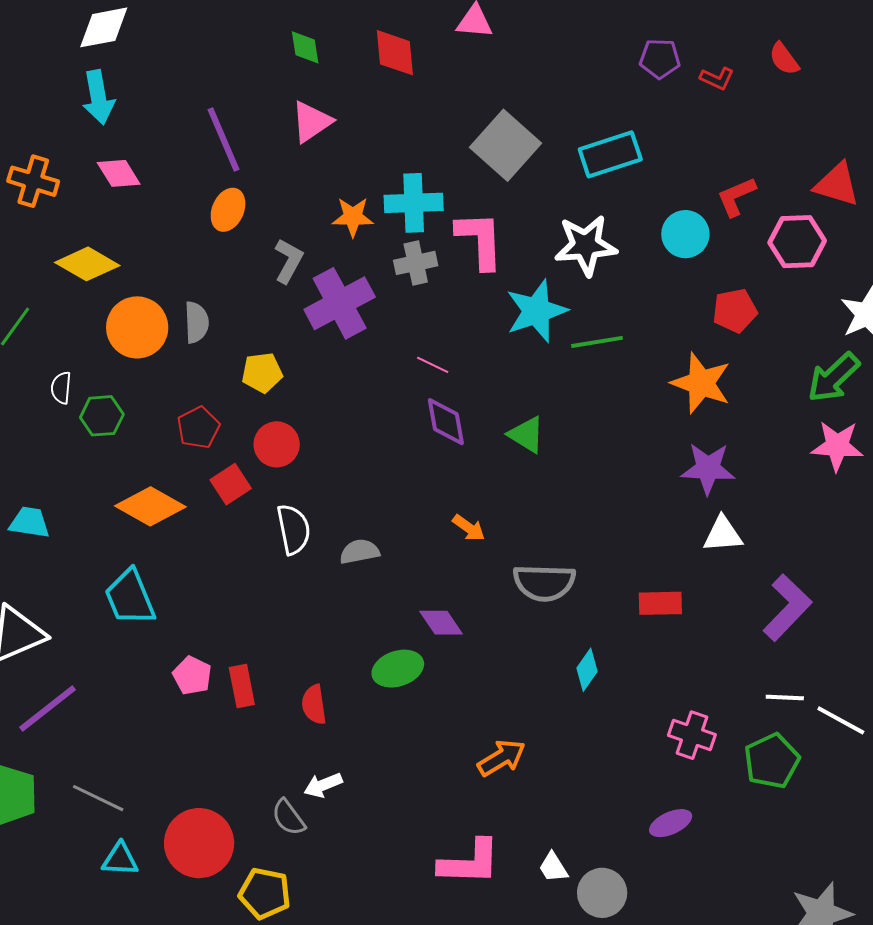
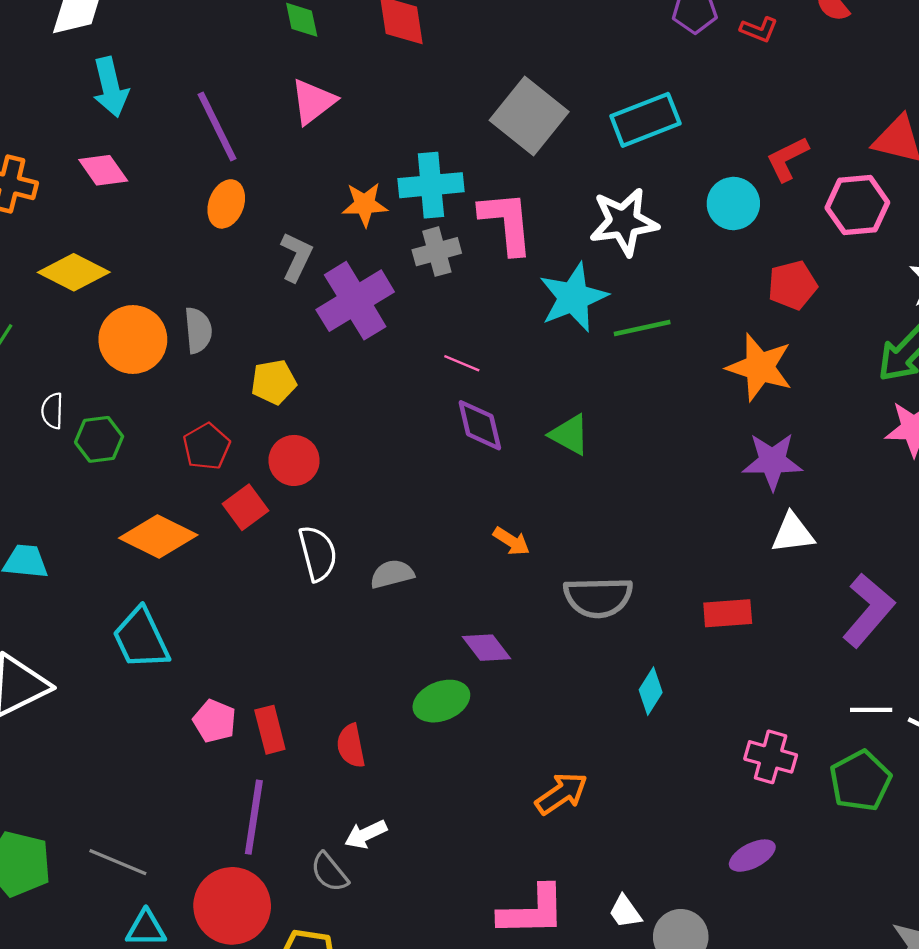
cyan arrow: (98, 97) -> (110, 87), moved
purple line: (47, 709) -> (254, 817), moved, turned -40

